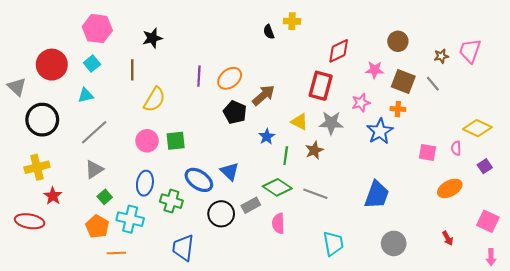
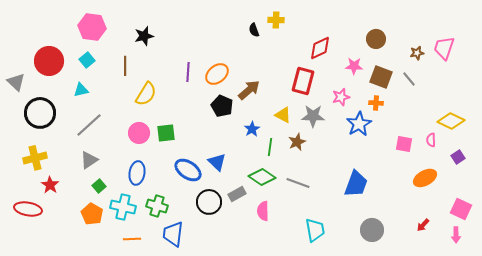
green cross: (171, 201) -> (157, 206), moved
red arrow: (448, 238) -> (423, 225), turned 72
orange line: (116, 253) -> (132, 239), moved
pink arrow: (491, 257) -> (456, 235), moved

